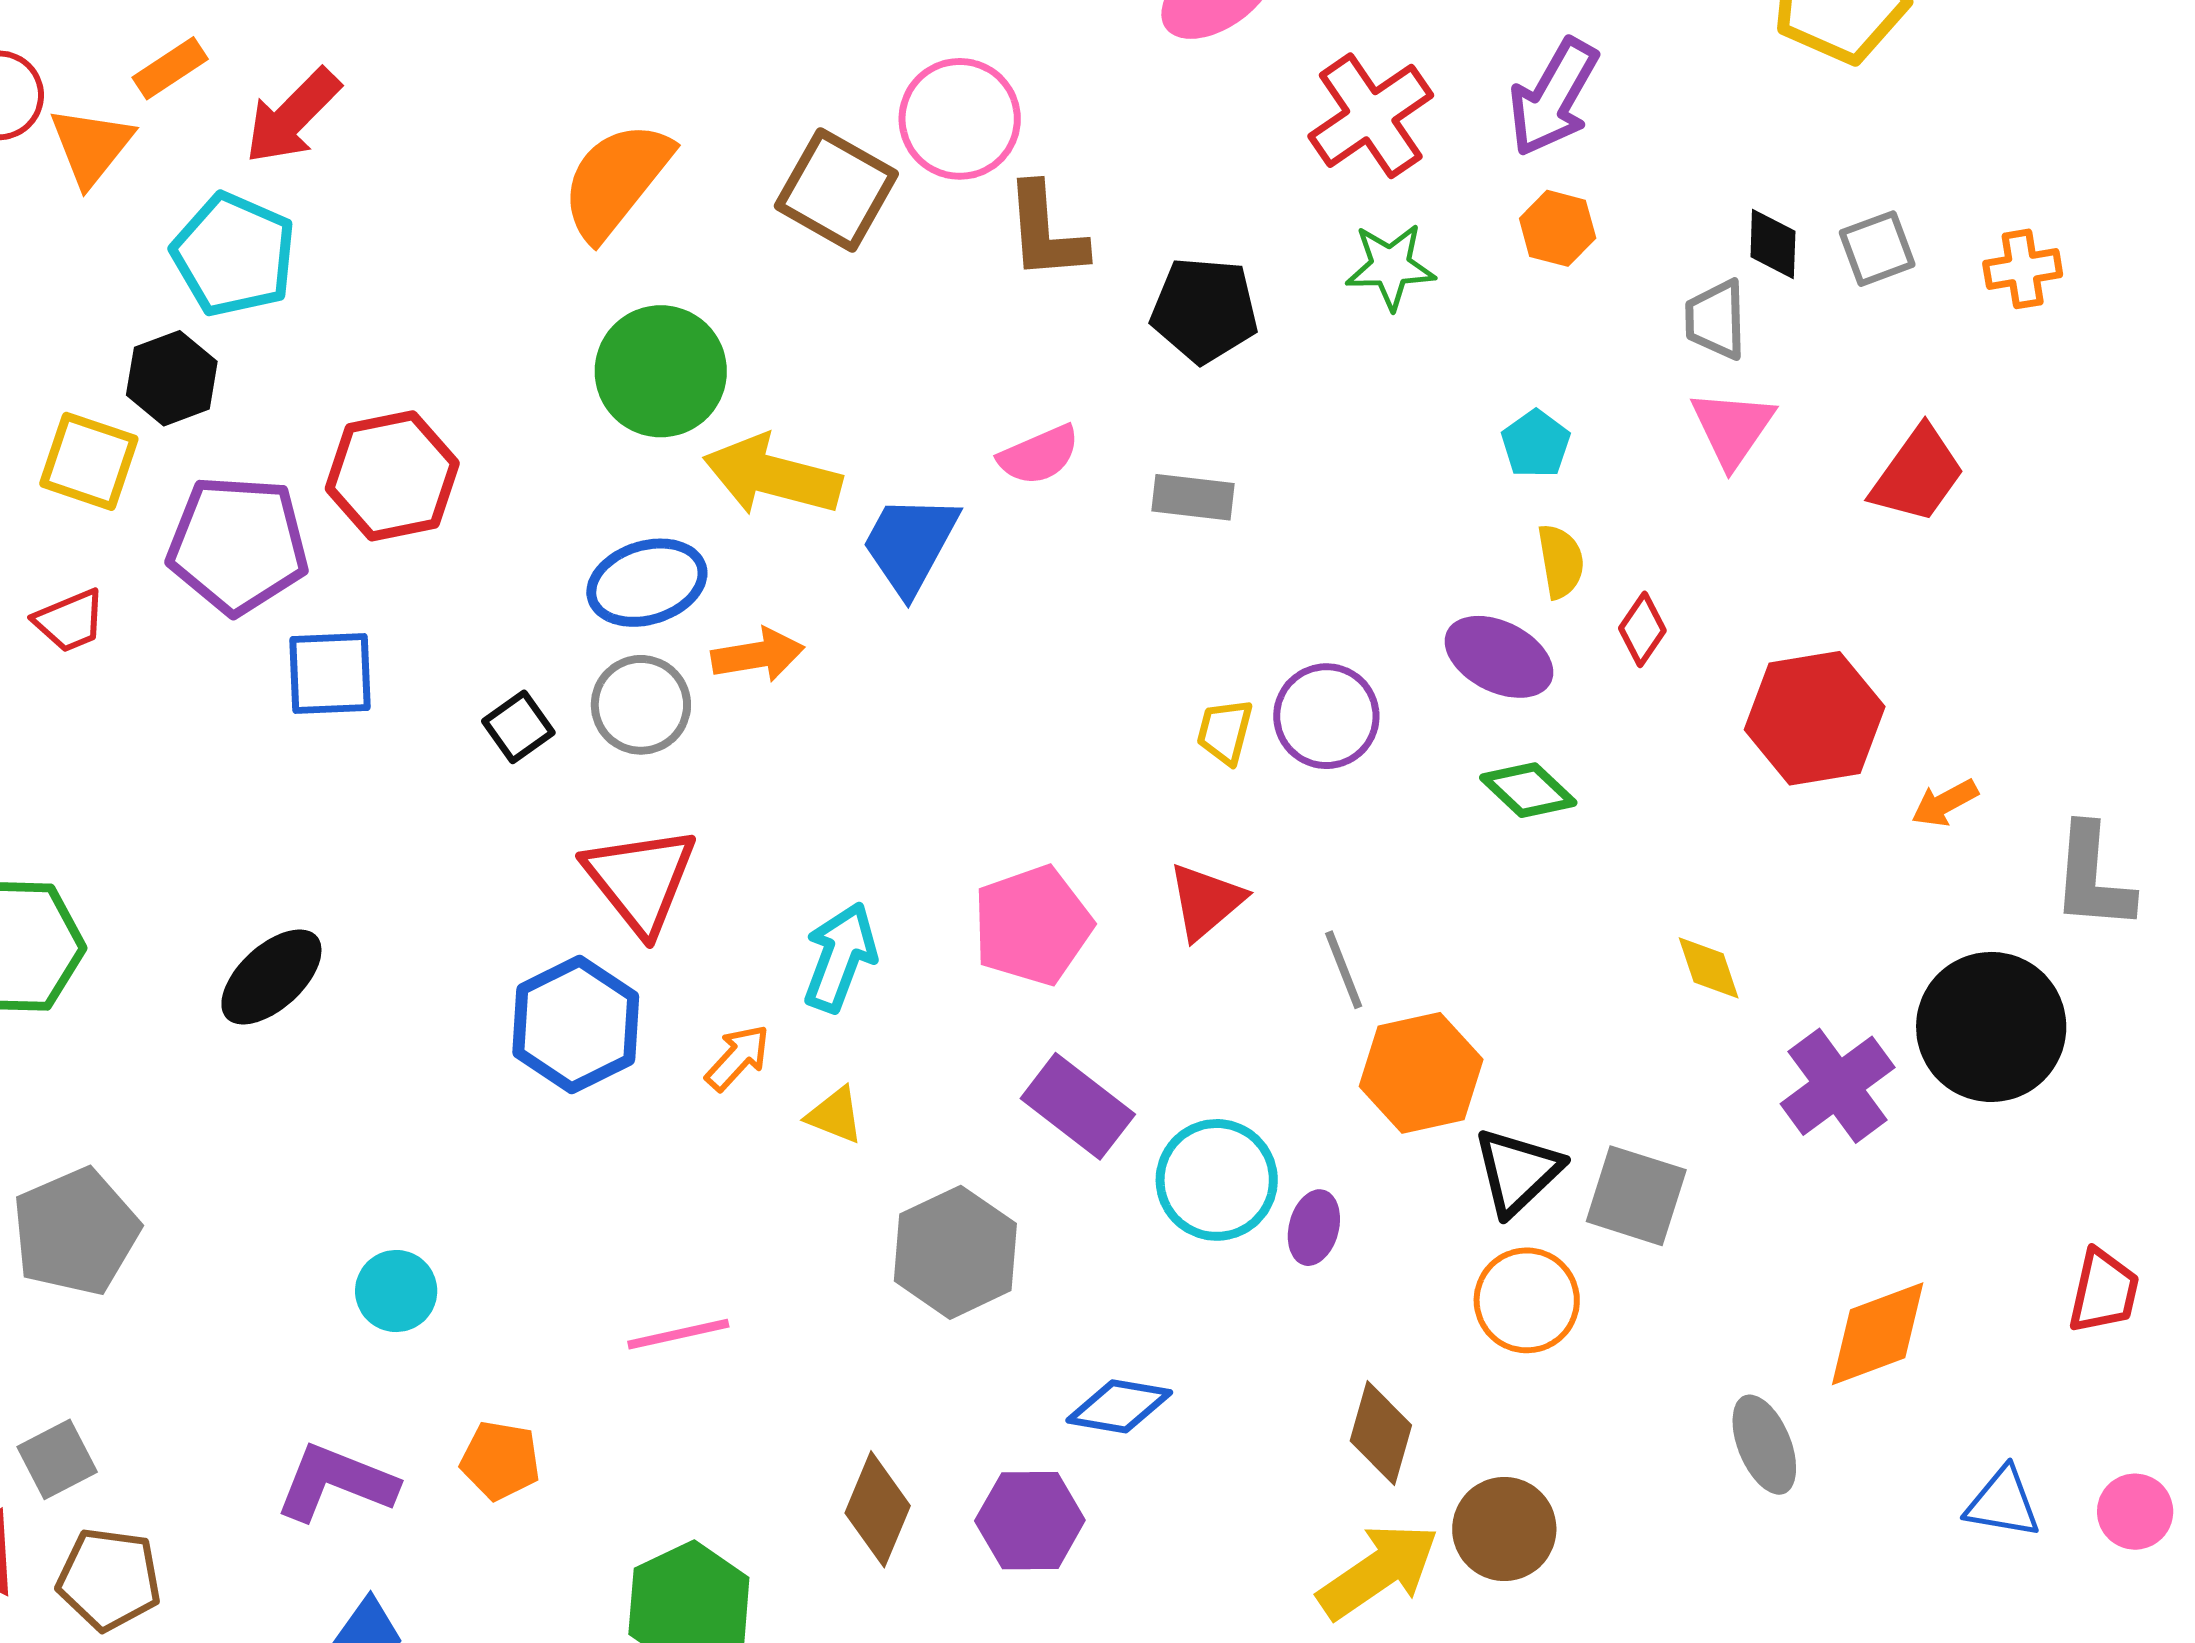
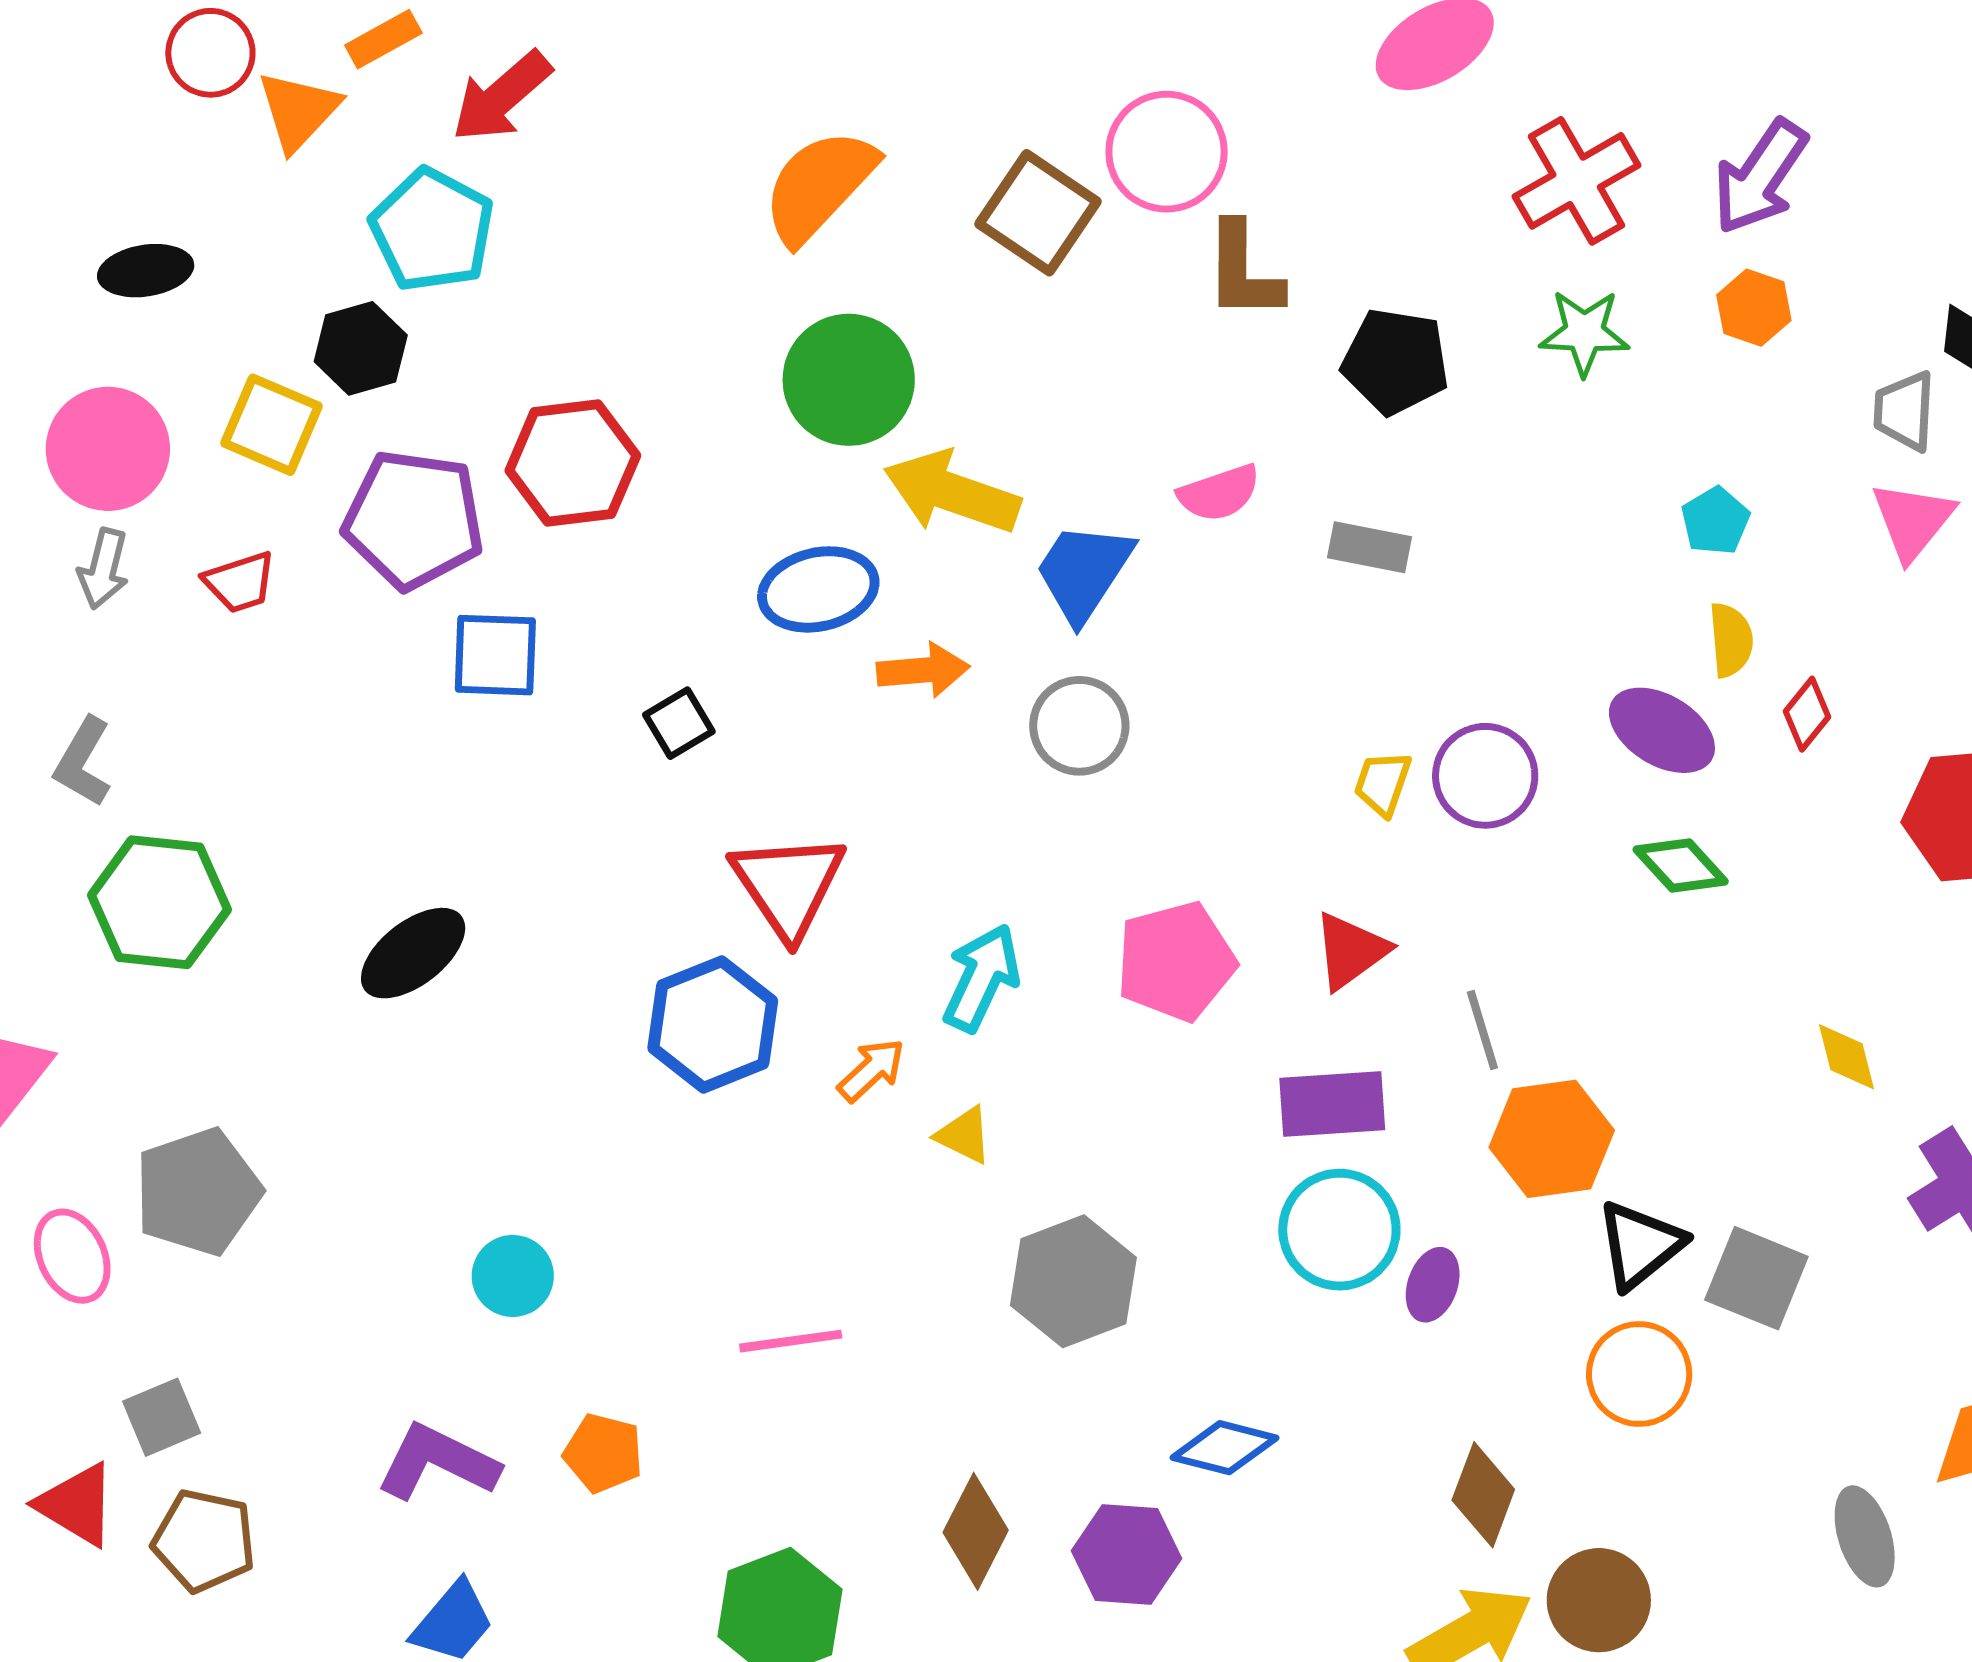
gray circle: (641, 705) -> (1079, 726), moved
purple rectangle: (1078, 1106) -> (1332, 1104), moved, turned -46

